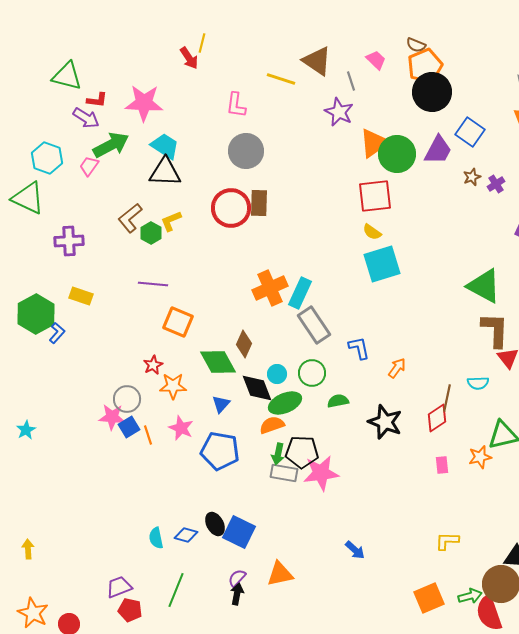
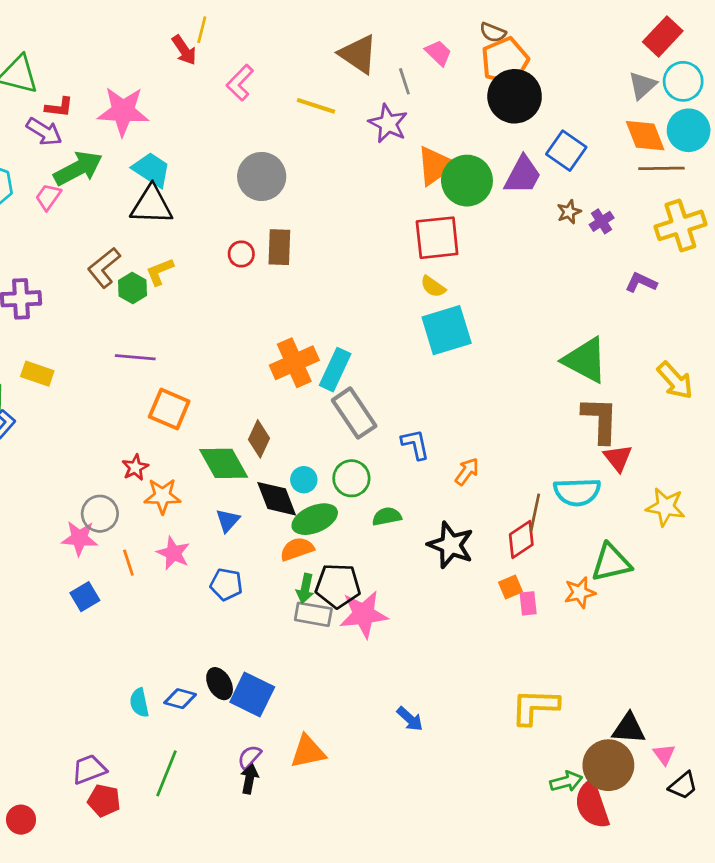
yellow line: (281, 79) -> (316, 106), moved
pink L-shape: (236, 105) -> (240, 83), moved, turned 36
red circle: (231, 208) -> (241, 254), size x0.5
cyan semicircle: (478, 383) -> (577, 492), size x1.6
blue square: (129, 427) -> (85, 597), moved
blue pentagon: (220, 451) -> (226, 584), size x0.6
yellow L-shape: (447, 541) -> (535, 707), size x1.5
orange square: (429, 598) -> (510, 587), moved, size x0.6

